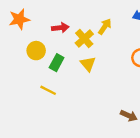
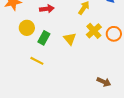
yellow cross: (84, 39) -> (94, 31), moved

